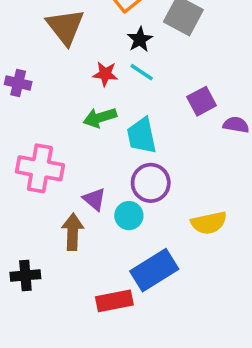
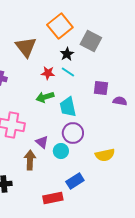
purple square: (202, 101) -> (101, 88), turned 35
blue rectangle: (154, 270) -> (75, 181), size x0.7

